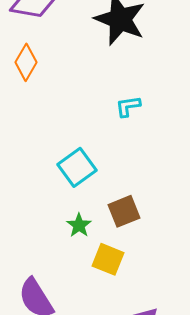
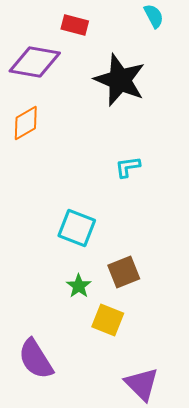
orange diamond: (26, 62) -> (26, 123), turned 30
cyan square: (77, 167) -> (77, 228), turned -33

